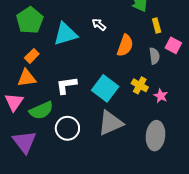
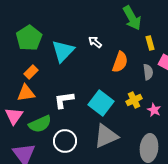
cyan triangle: (65, 34) -> (63, 51), turned -30
yellow cross: (140, 85) -> (134, 100), turned 35

